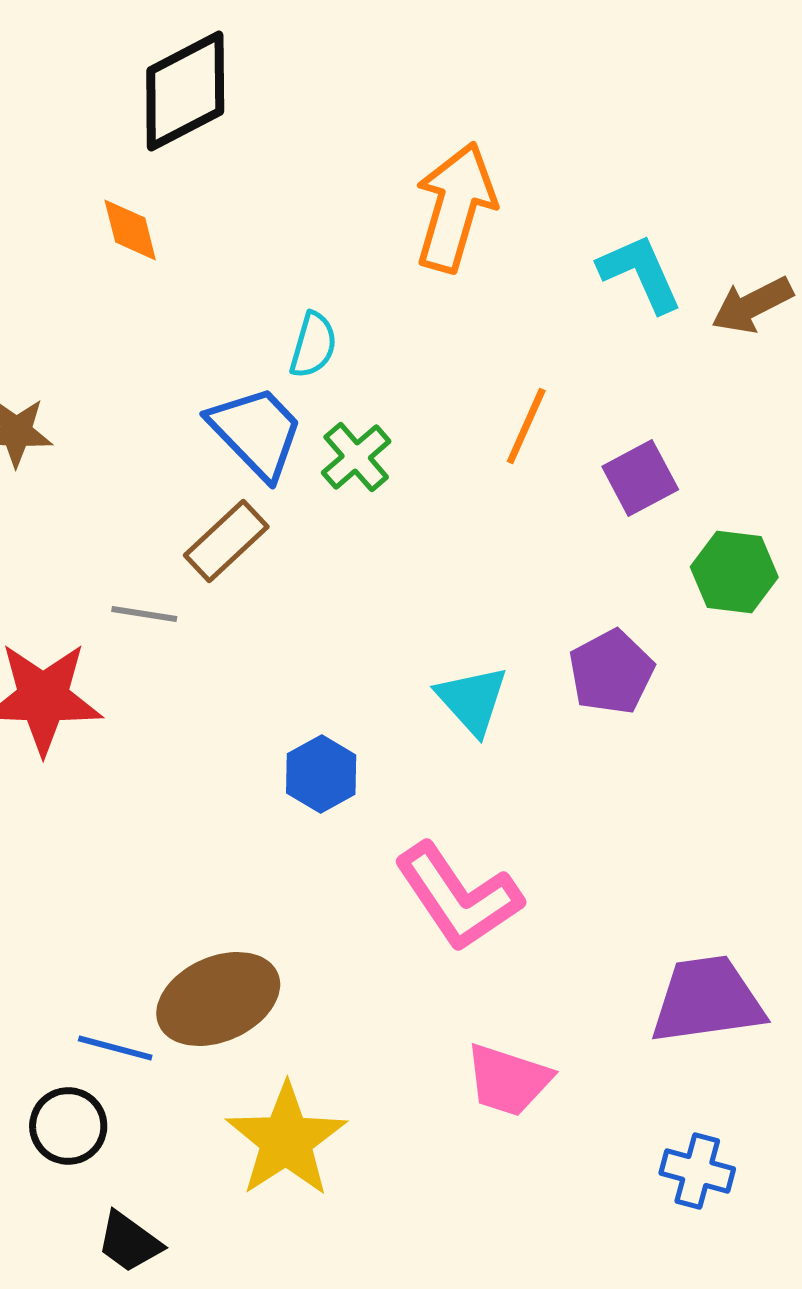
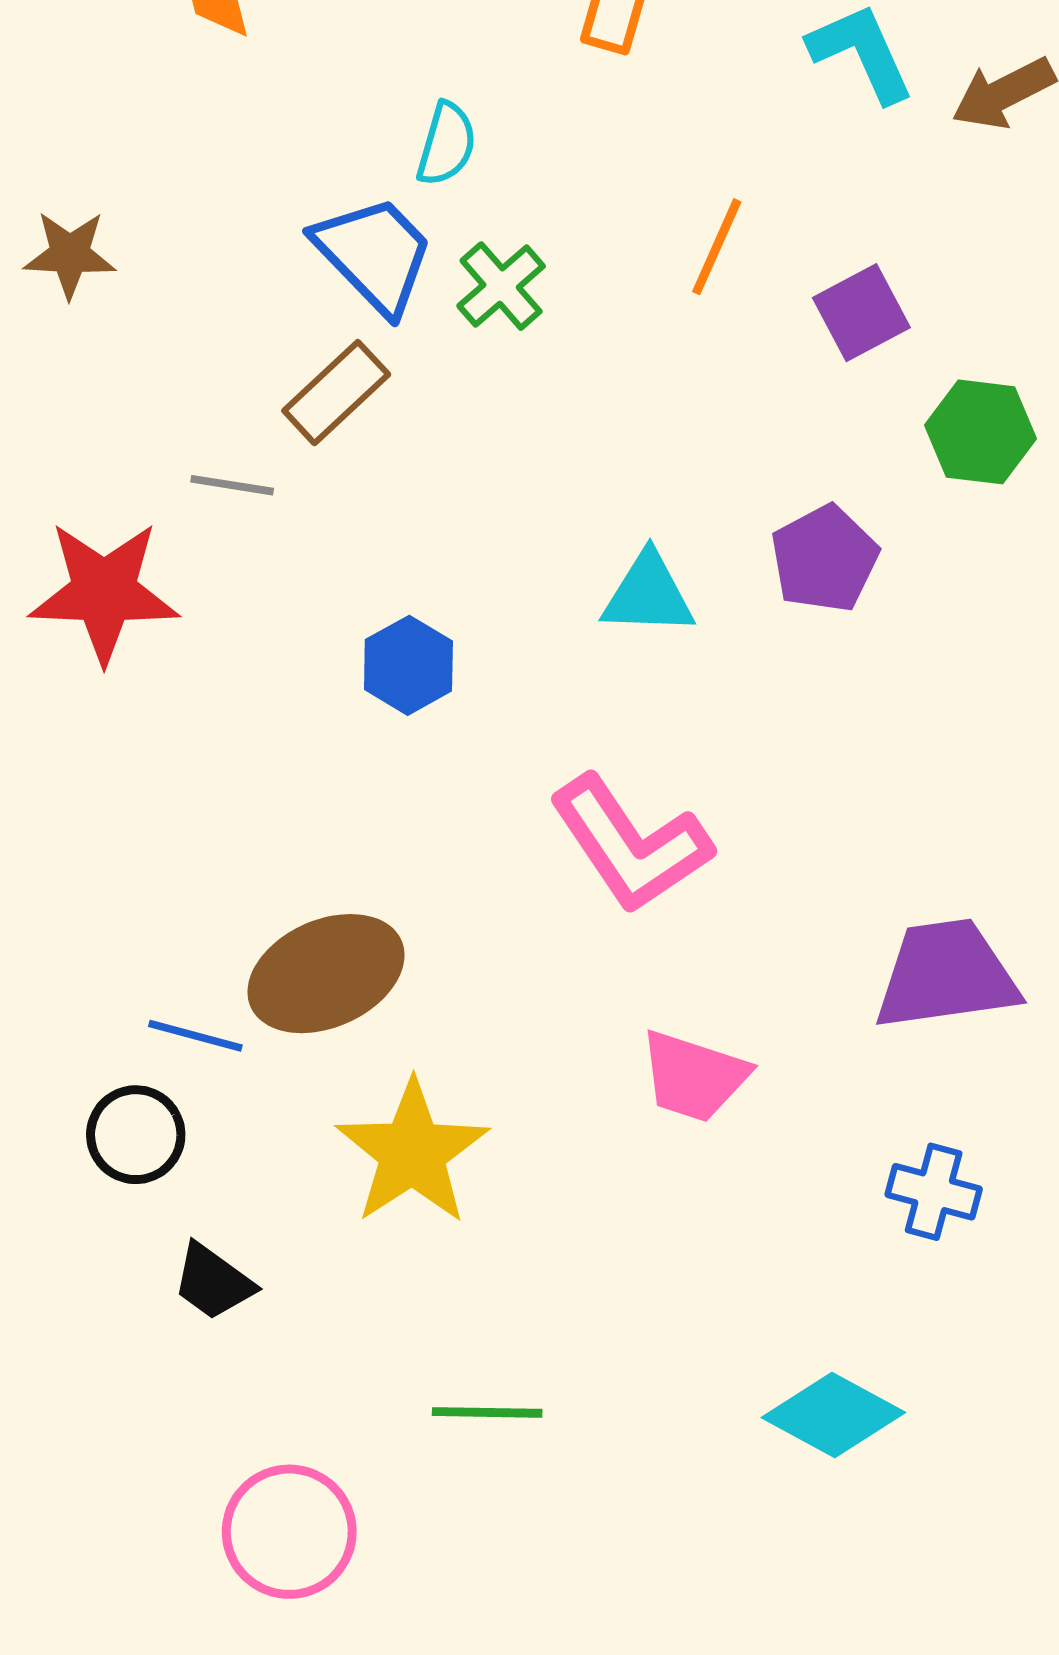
cyan triangle: (472, 700) -> (648, 594), turned -46
blue hexagon: (321, 774) -> (408, 665), moved

